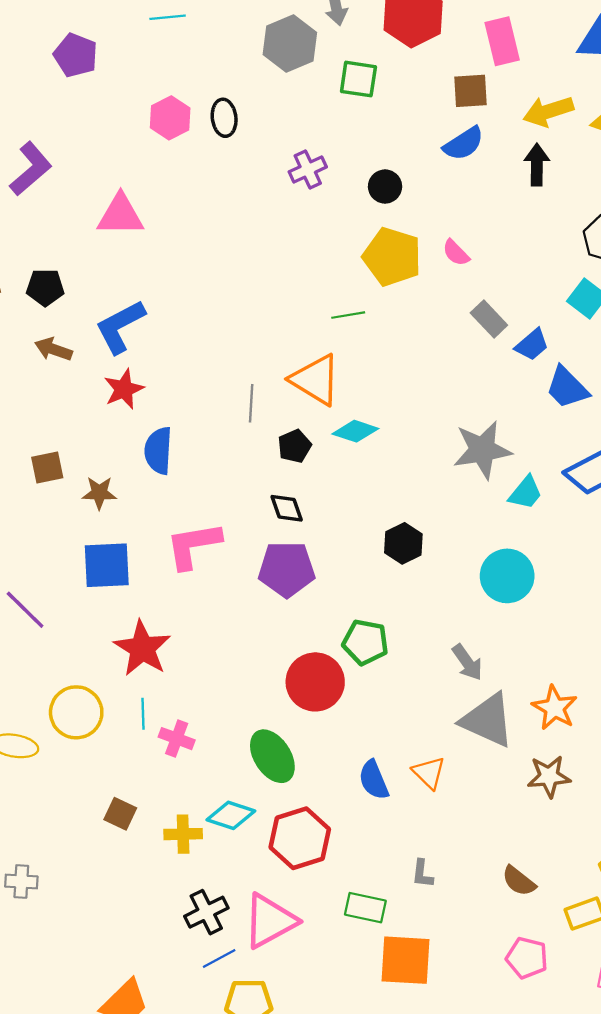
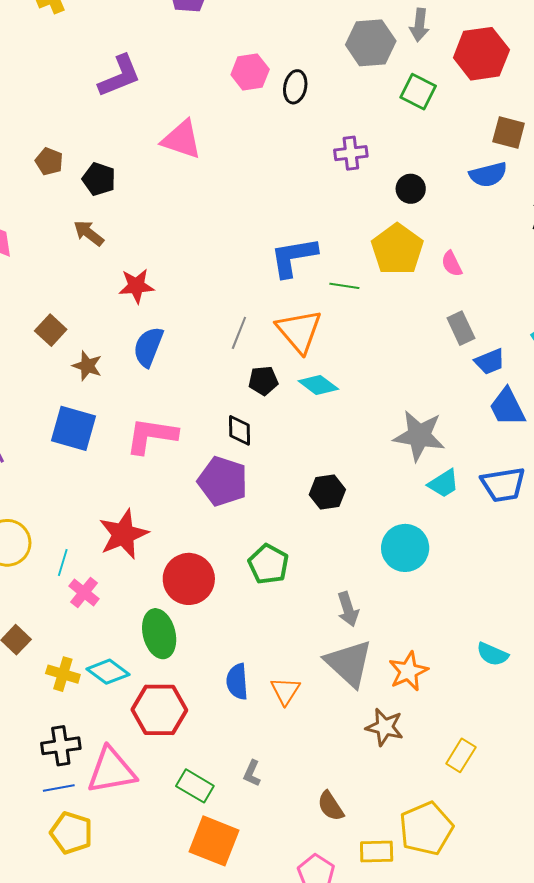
blue L-shape: (120, 327) -> (294, 257), moved
brown square: (47, 467) -> (51, 330), turned 36
red star: (142, 648) -> (123, 534), moved
red circle: (315, 682) -> (189, 579), moved

